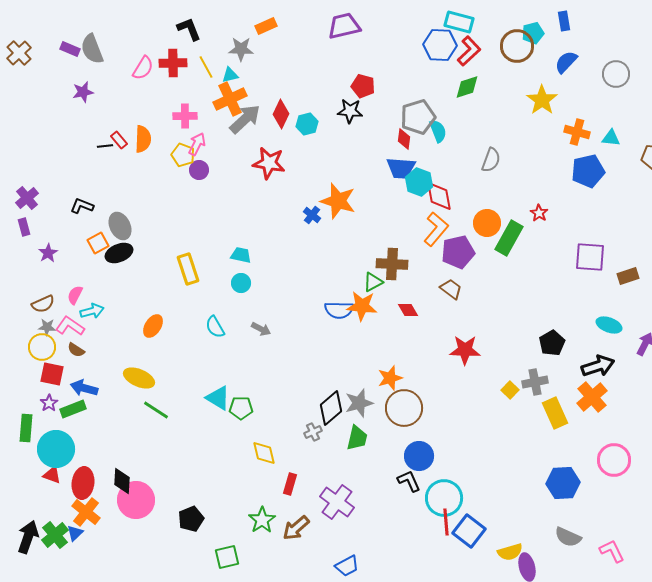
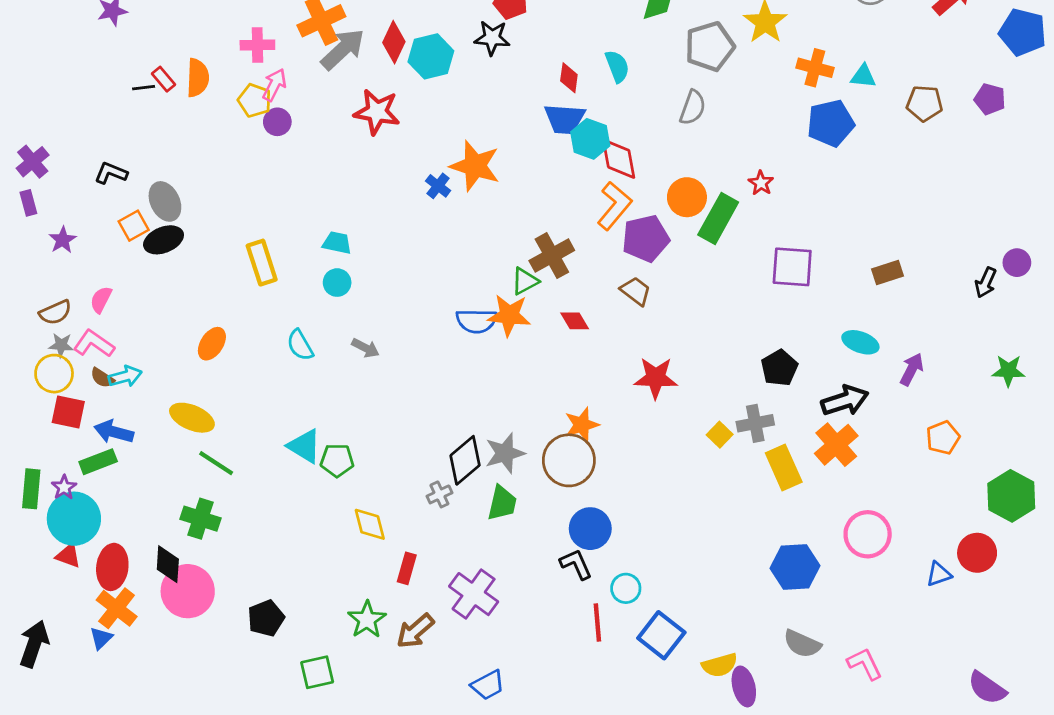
gray pentagon: (418, 117) -> (710, 46), moved
cyan hexagon: (307, 124) -> (431, 56), size x1.4
purple square: (590, 257) -> (792, 267), moved
brown cross: (392, 264) -> (552, 256), turned -32
cyan arrow: (92, 311) -> (125, 376), moved
orange star: (390, 378) -> (582, 425), moved
purple star: (49, 403) -> (64, 487), moved
cyan circle: (444, 498) -> (626, 588), size x0.6
red line: (446, 522) -> (597, 622), moved
green cross: (55, 535) -> (201, 519), moved, turned -32

